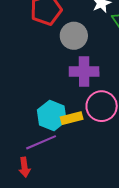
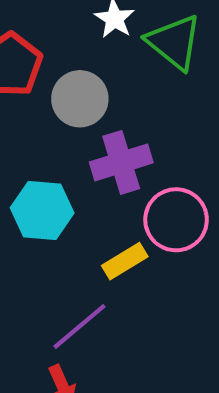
cyan hexagon: (52, 115) -> (42, 210), moved

